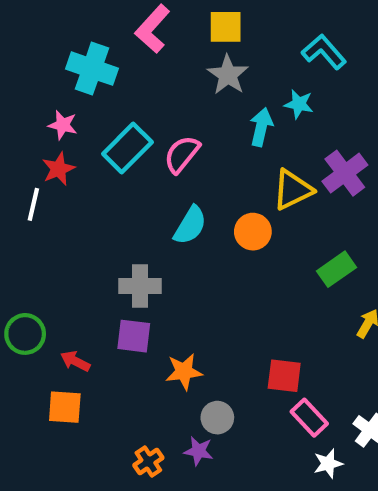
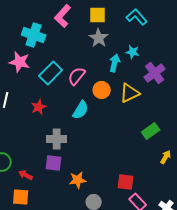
cyan L-shape: (324, 52) -> (137, 17), moved
pink star: (63, 125) -> (20, 62), size x1.5
red star: (59, 169) -> (39, 107), moved
purple cross: (345, 173) -> (155, 73), moved
orange circle: (253, 232) -> (102, 90), moved

